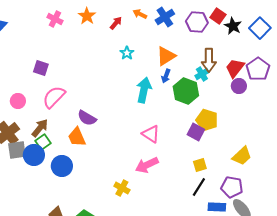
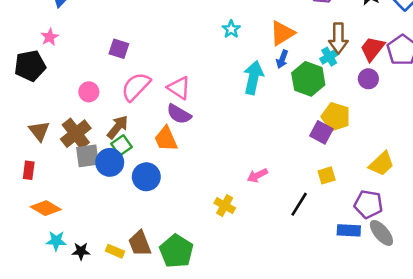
purple circle: (239, 86) -> (368, 79), moved
pink triangle: (151, 134) -> (179, 88), moved
pink arrow: (147, 165) -> (257, 175), size x0.7
black line: (199, 187) -> (299, 204), moved

